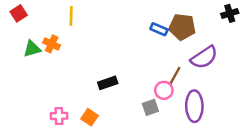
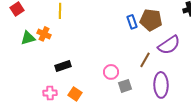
blue rectangle: (159, 29) -> (132, 22), turned 48
black rectangle: (108, 83) -> (63, 66), moved
pink circle: (164, 90) -> (111, 72), moved

